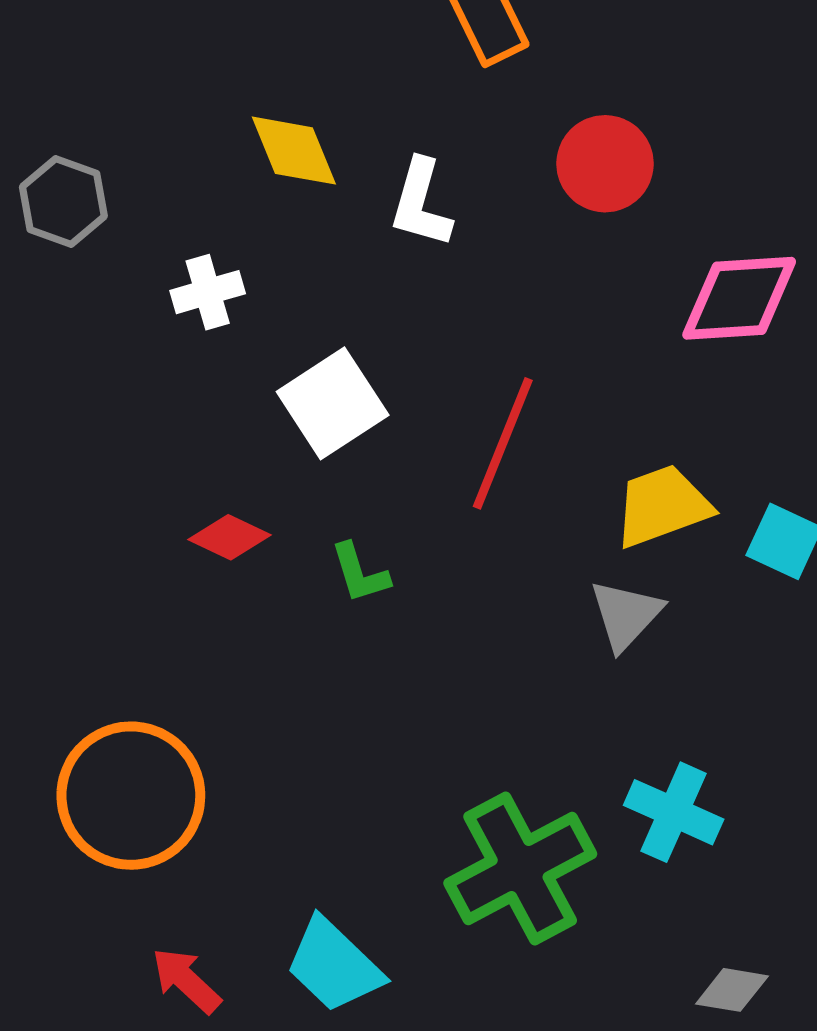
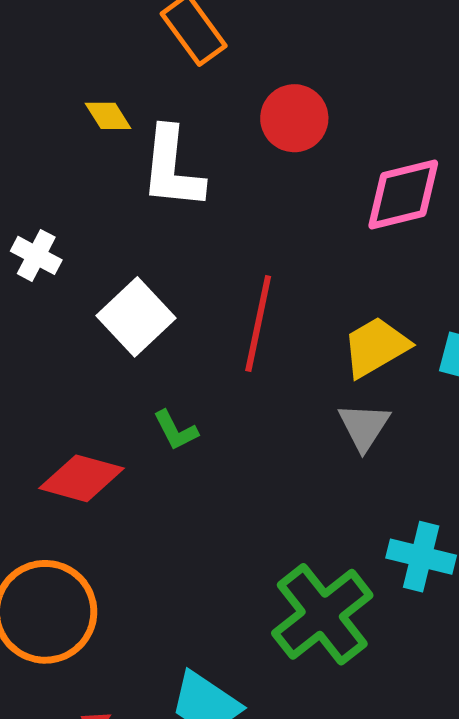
yellow diamond: (294, 151) -> (108, 116), moved, size x0.7
white L-shape: (421, 203) -> (172, 168), size x1.4
white cross: (208, 292) -> (36, 255), turned -36
red diamond: (229, 537) -> (81, 478), moved, size x1.5

